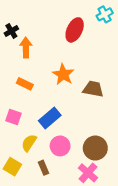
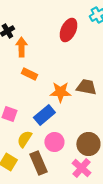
orange star: (63, 74) -> (60, 92), moved, turned -30
orange rectangle: (25, 84) -> (29, 74), moved
brown rectangle: (44, 168) -> (38, 163), size x1.6

